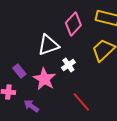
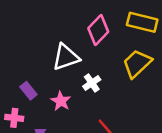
pink star: (44, 79) -> (61, 101), size x0.7

